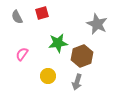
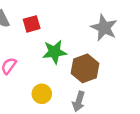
red square: (42, 13) -> (32, 24), moved

